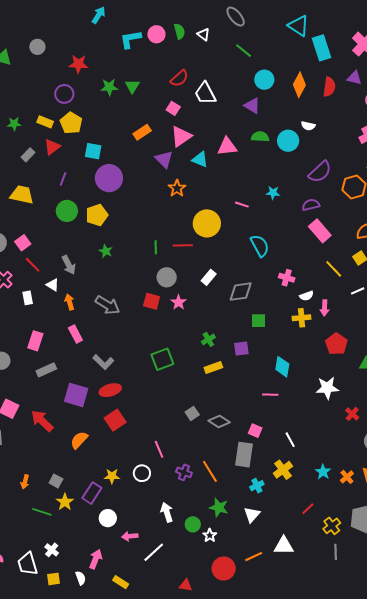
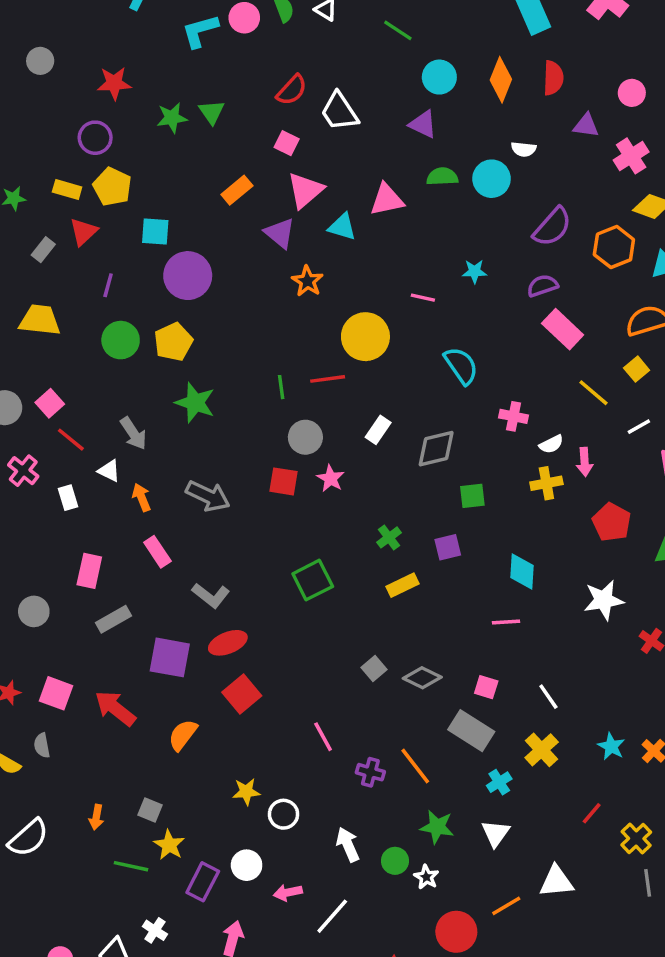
purple triangle: (354, 78) -> (586, 125), moved
green star: (106, 251) -> (195, 403), size x1.6
gray rectangle: (244, 455) -> (471, 731), turned -60
white circle: (142, 473) -> (283, 814), moved
purple rectangle: (92, 493) -> (203, 882), moved

